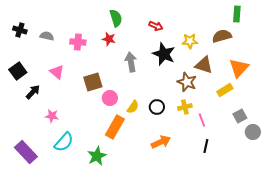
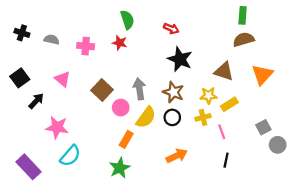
green rectangle: (237, 14) -> (243, 15), moved
yellow star: (190, 41) -> (209, 95), moved
gray arrow: (131, 62) -> (139, 89), moved
brown square: (93, 82) -> (102, 90), turned -30
brown star: (187, 82) -> (173, 92), moved
yellow rectangle: (225, 90) -> (229, 104), moved
yellow semicircle: (133, 107) -> (146, 117), size x1.5
pink star: (52, 116) -> (57, 127), size x1.5
orange rectangle: (115, 127) -> (126, 139), size x0.7
green star: (97, 156) -> (120, 168), moved

